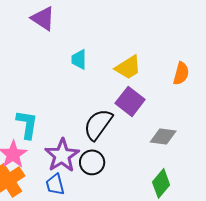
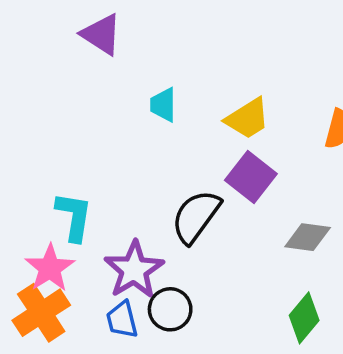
black circle: (92, 162) -> (170, 309), moved

